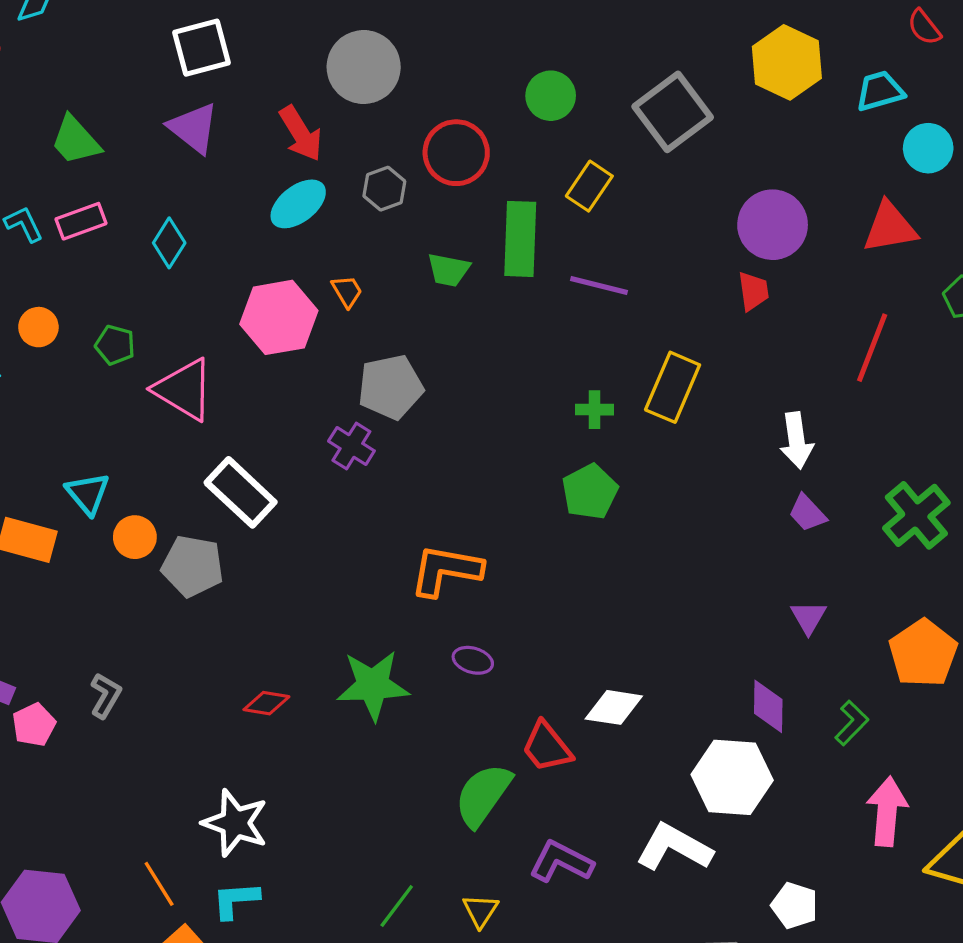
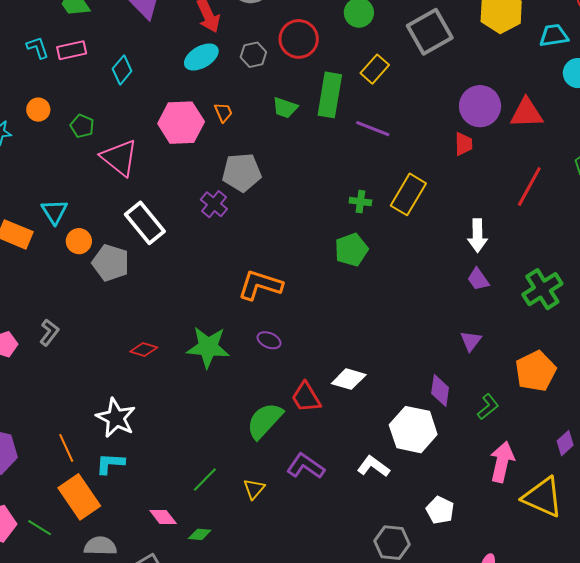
red triangle: (890, 227) -> (527, 113), moved
white L-shape: (674, 847) -> (373, 466), size x0.7

